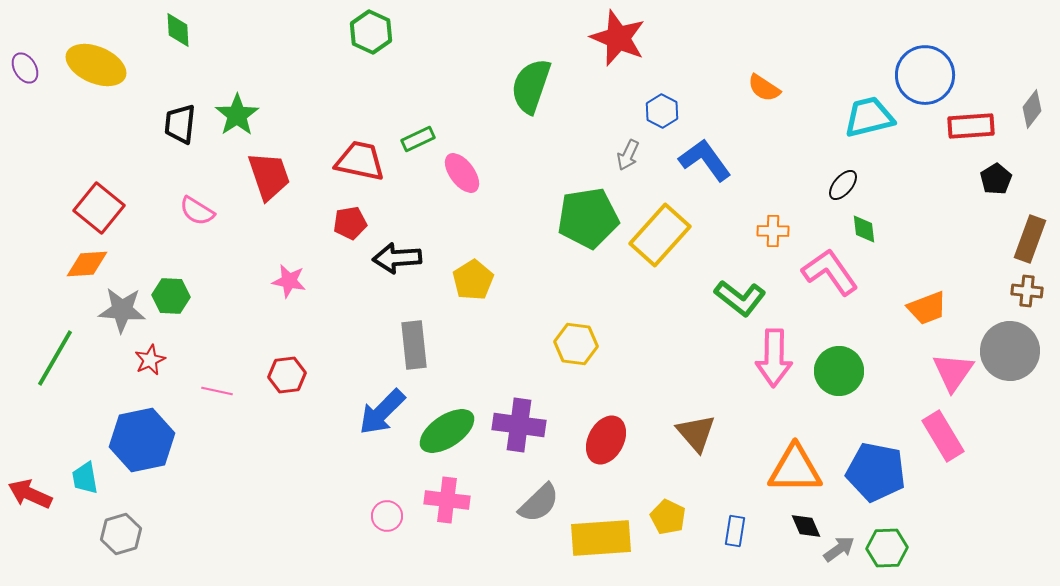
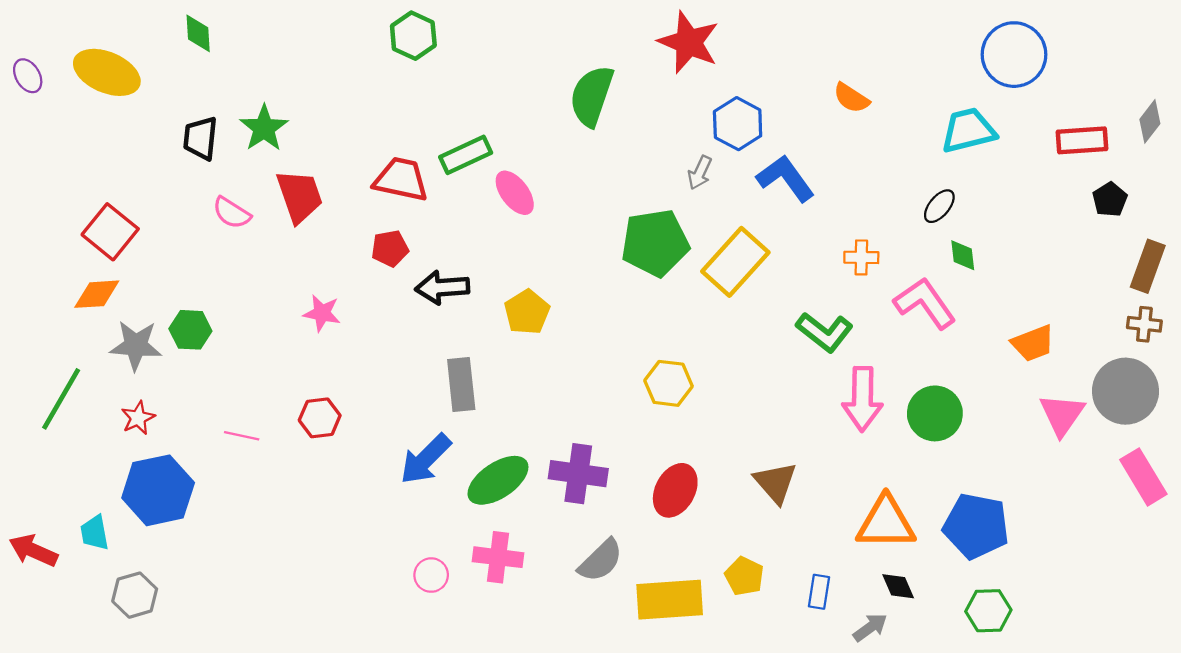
blue circle: (925, 75) -> (1014, 55), moved
blue hexagon: (662, 111) -> (738, 124), size x1.4
green rectangle: (418, 139) -> (466, 155), size x1.4
pink semicircle: (197, 211) -> (232, 213), moved
yellow hexagon: (576, 344) -> (669, 383), moved
red star: (150, 360) -> (138, 418), moved
pink rectangle: (943, 436) -> (1143, 477), moved
gray arrow: (839, 549) -> (870, 627), moved

